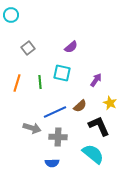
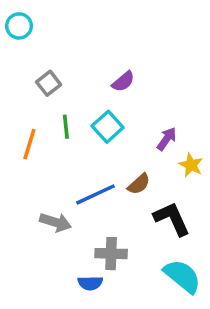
cyan square: (62, 73) -> (108, 127), turned 36
green line: (40, 82) -> (66, 127), moved
yellow star: (110, 103) -> (191, 165), moved
gray cross: (58, 137) -> (111, 254), moved
cyan semicircle: (93, 154) -> (182, 276), moved

